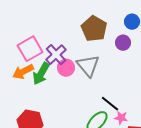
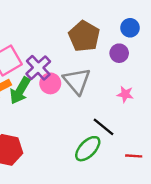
pink star: (121, 118) -> (125, 94), moved

